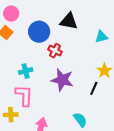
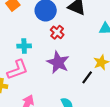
pink L-shape: (24, 96) -> (17, 70), turned 55

